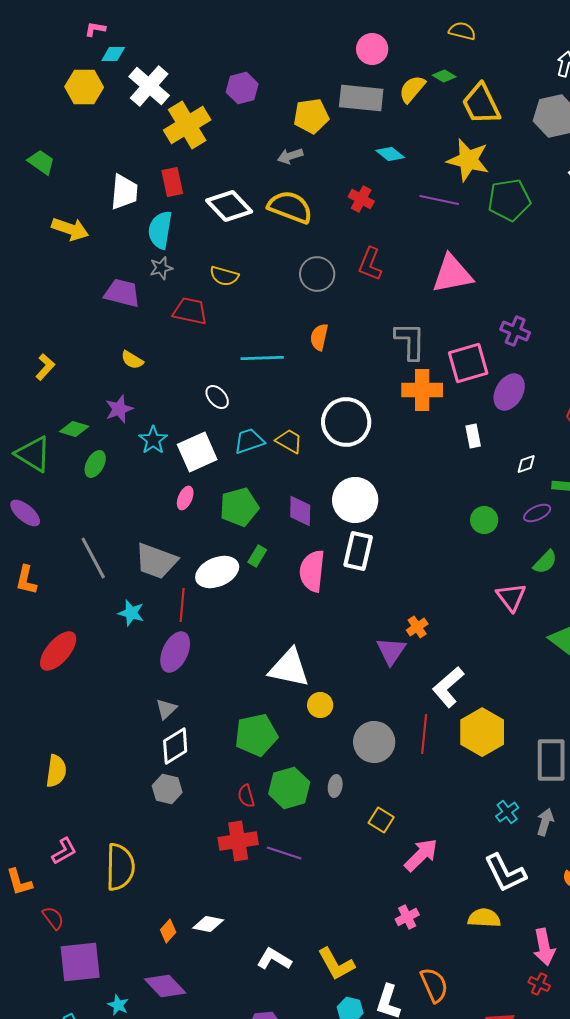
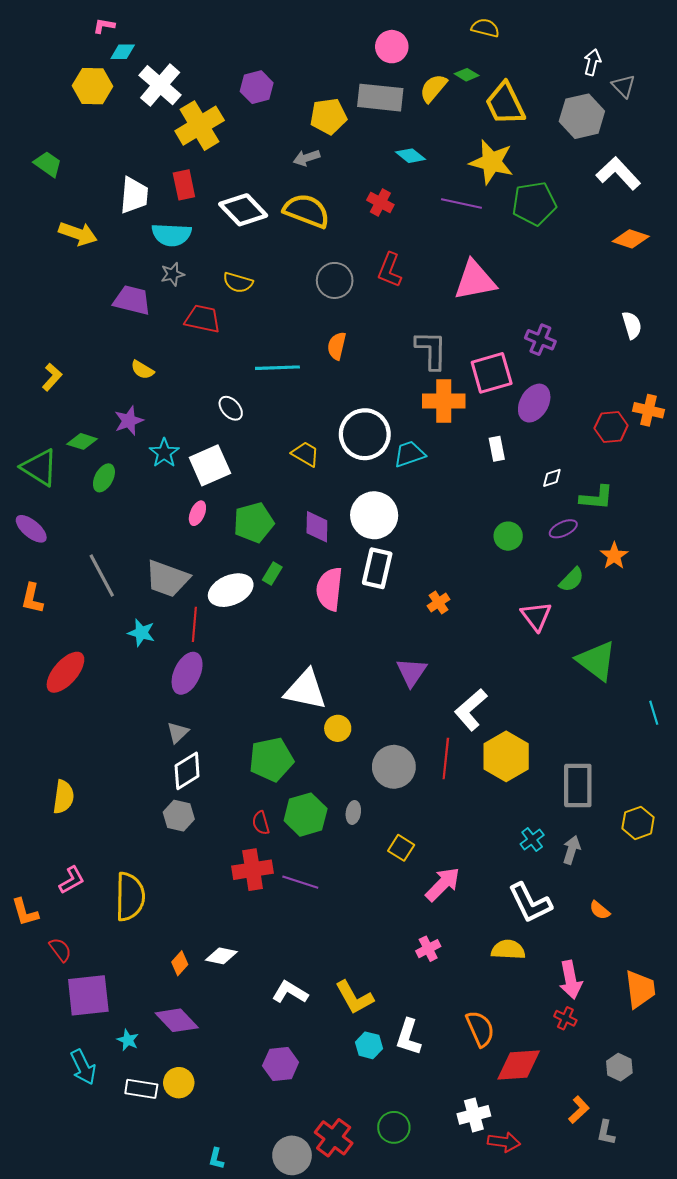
cyan semicircle: (160, 230) -> (171, 235), turned -96
cyan trapezoid: (249, 441) -> (409, 454), moved
orange cross: (417, 627) -> (439, 603), moved
orange semicircle: (434, 985) -> (480, 1029), moved

